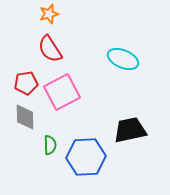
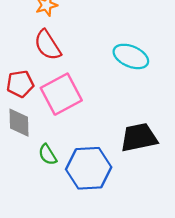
green semicircle: (50, 145) -> (48, 155), turned 150

